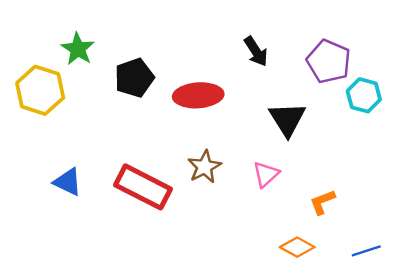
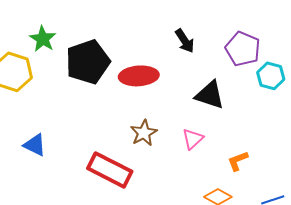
black pentagon: (134, 78) -> (88, 62), size x1.4
black triangle: (287, 119) -> (210, 95), turned -40
red rectangle: (143, 187) -> (110, 170), moved

